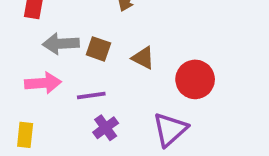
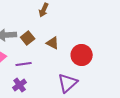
brown square: (98, 49) -> (28, 38), turned 32
purple cross: (106, 128) -> (20, 85), moved

